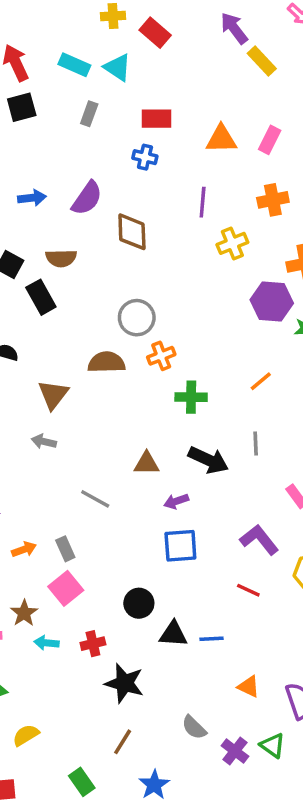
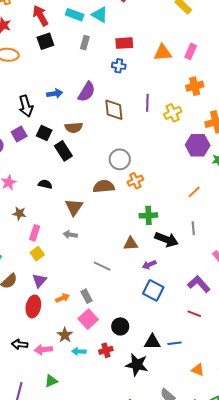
purple line: (203, 202) -> (147, 103), moved
green cross: (191, 397) -> (148, 215), moved
blue square: (180, 546) -> (153, 290), turned 35
black circle: (139, 603) -> (120, 326), moved
black star: (124, 683) -> (137, 365), moved

